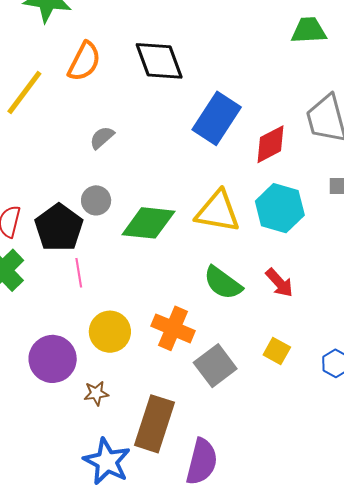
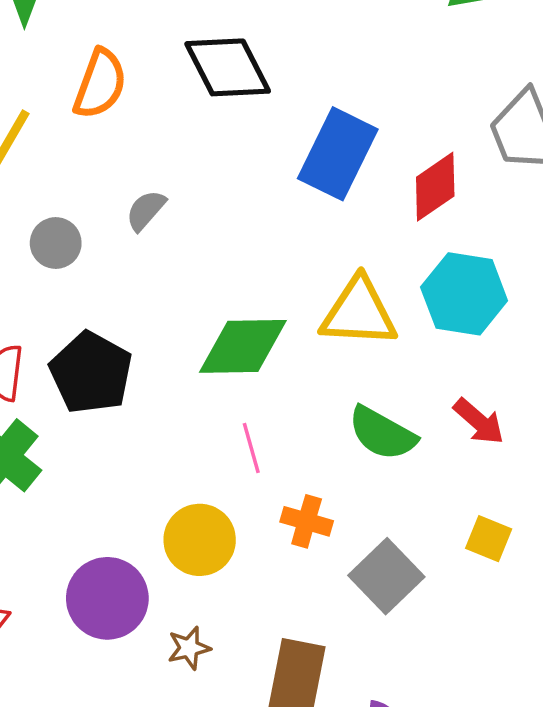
gray circle: (96, 200) -> (56, 243), moved
pink line: (79, 273) -> (251, 448), moved
orange cross: (173, 328) -> (307, 521), size x0.7

